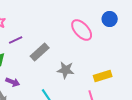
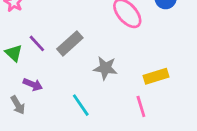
purple line: (16, 40) -> (37, 43), moved, turned 72

